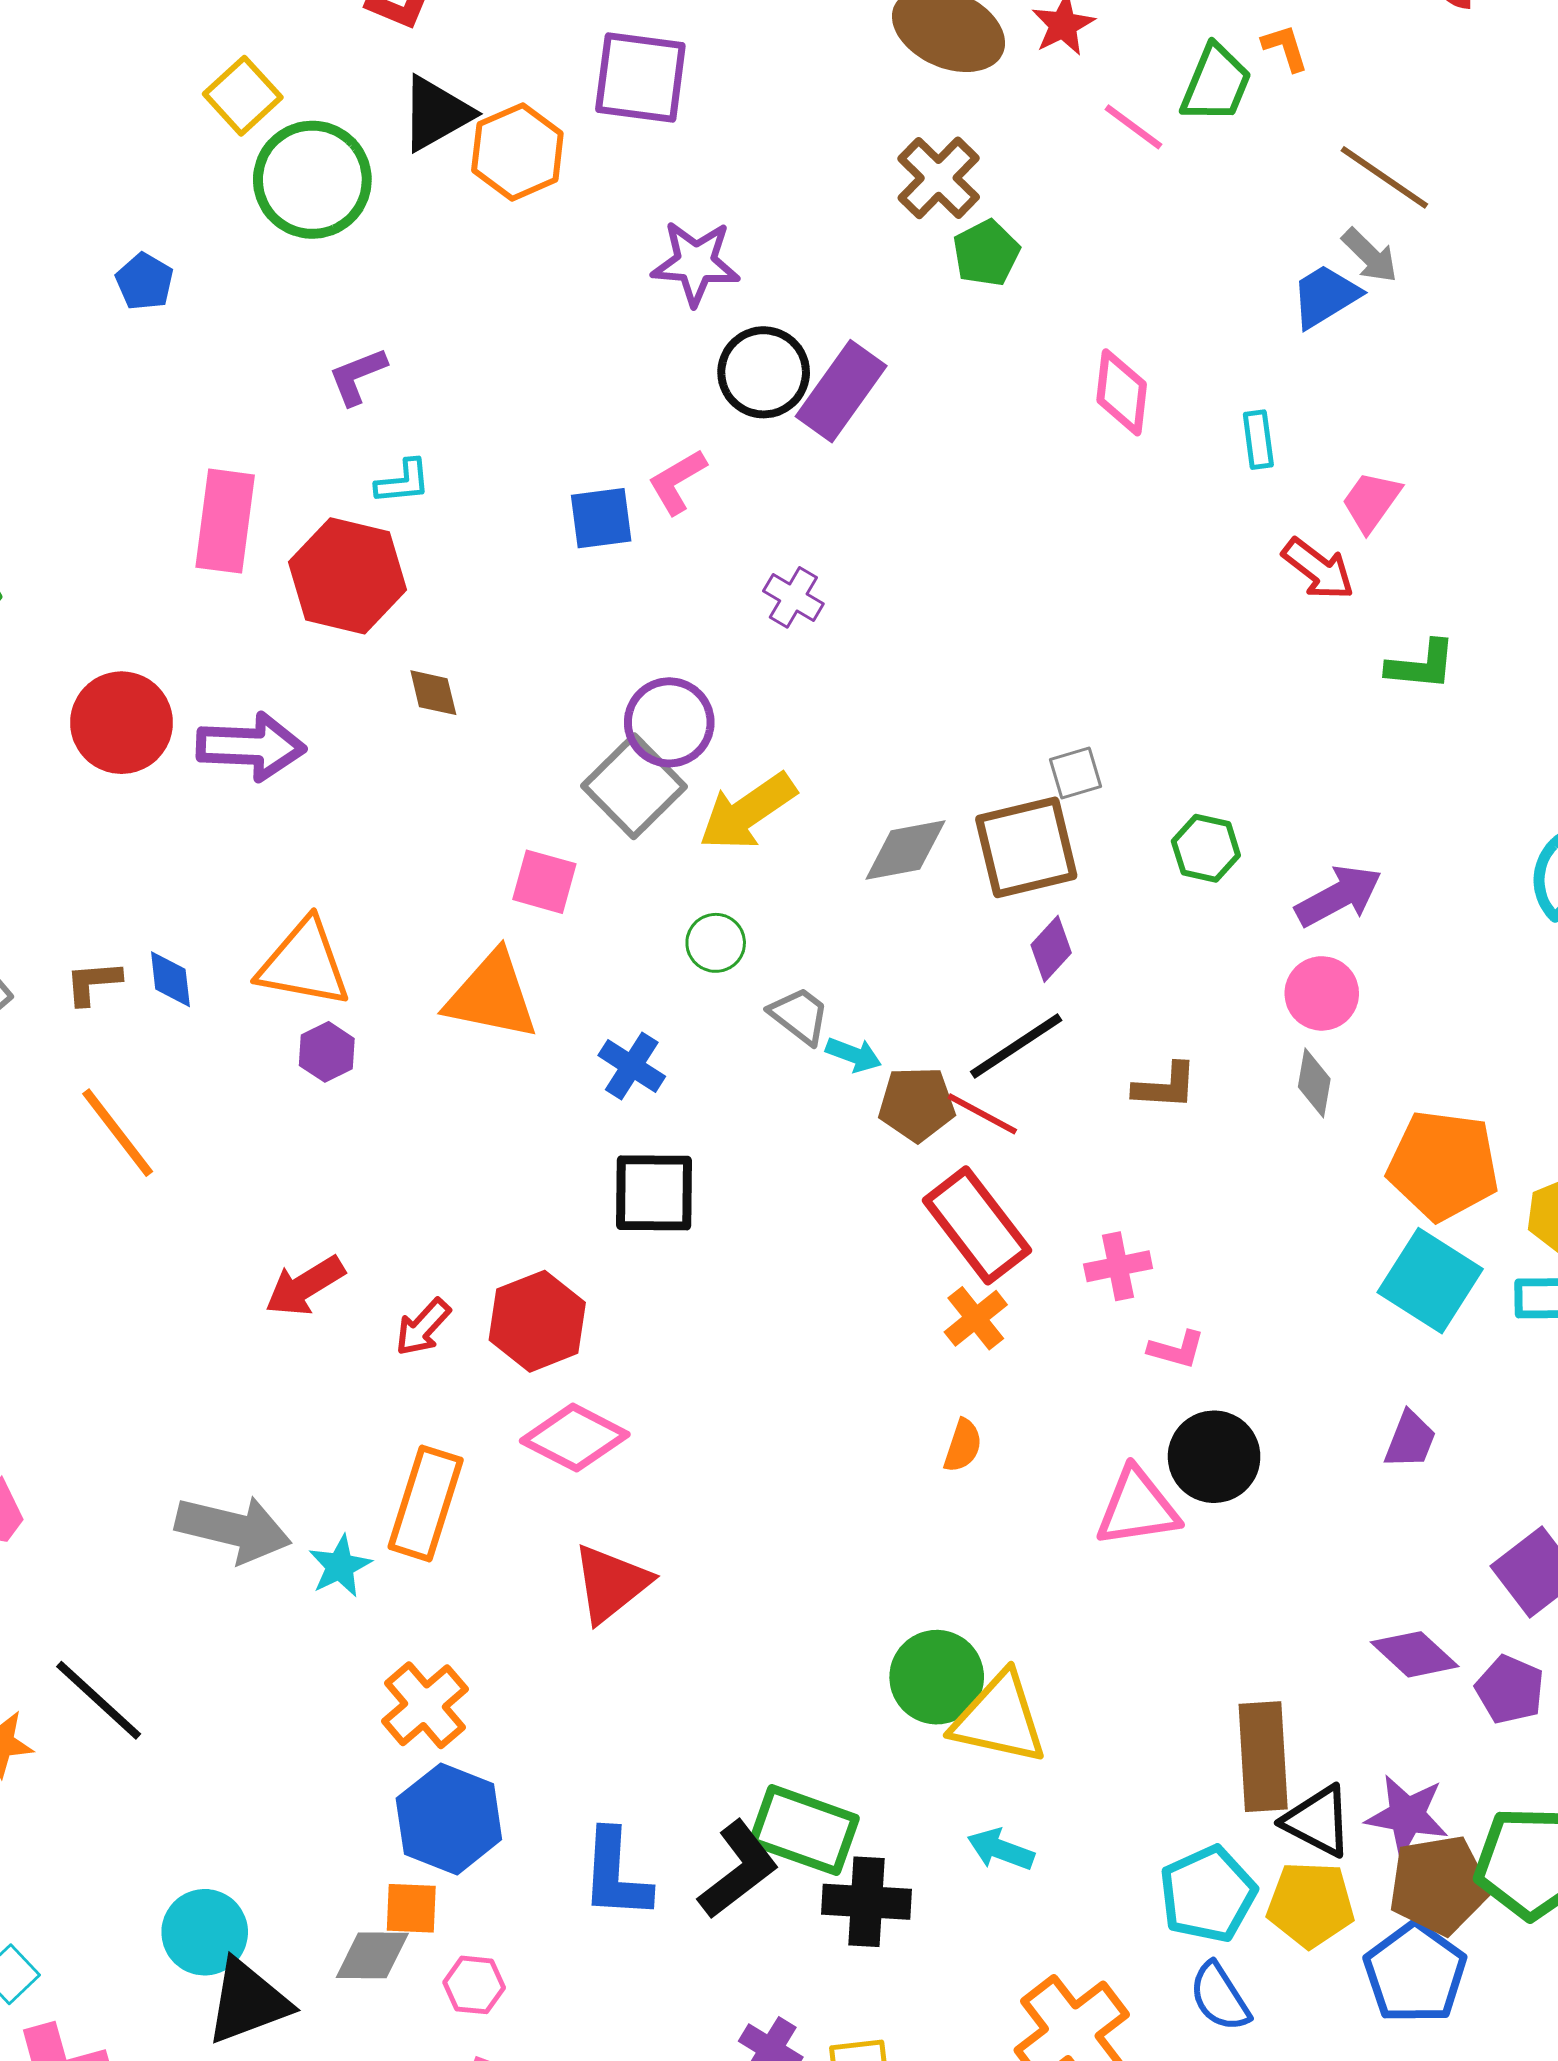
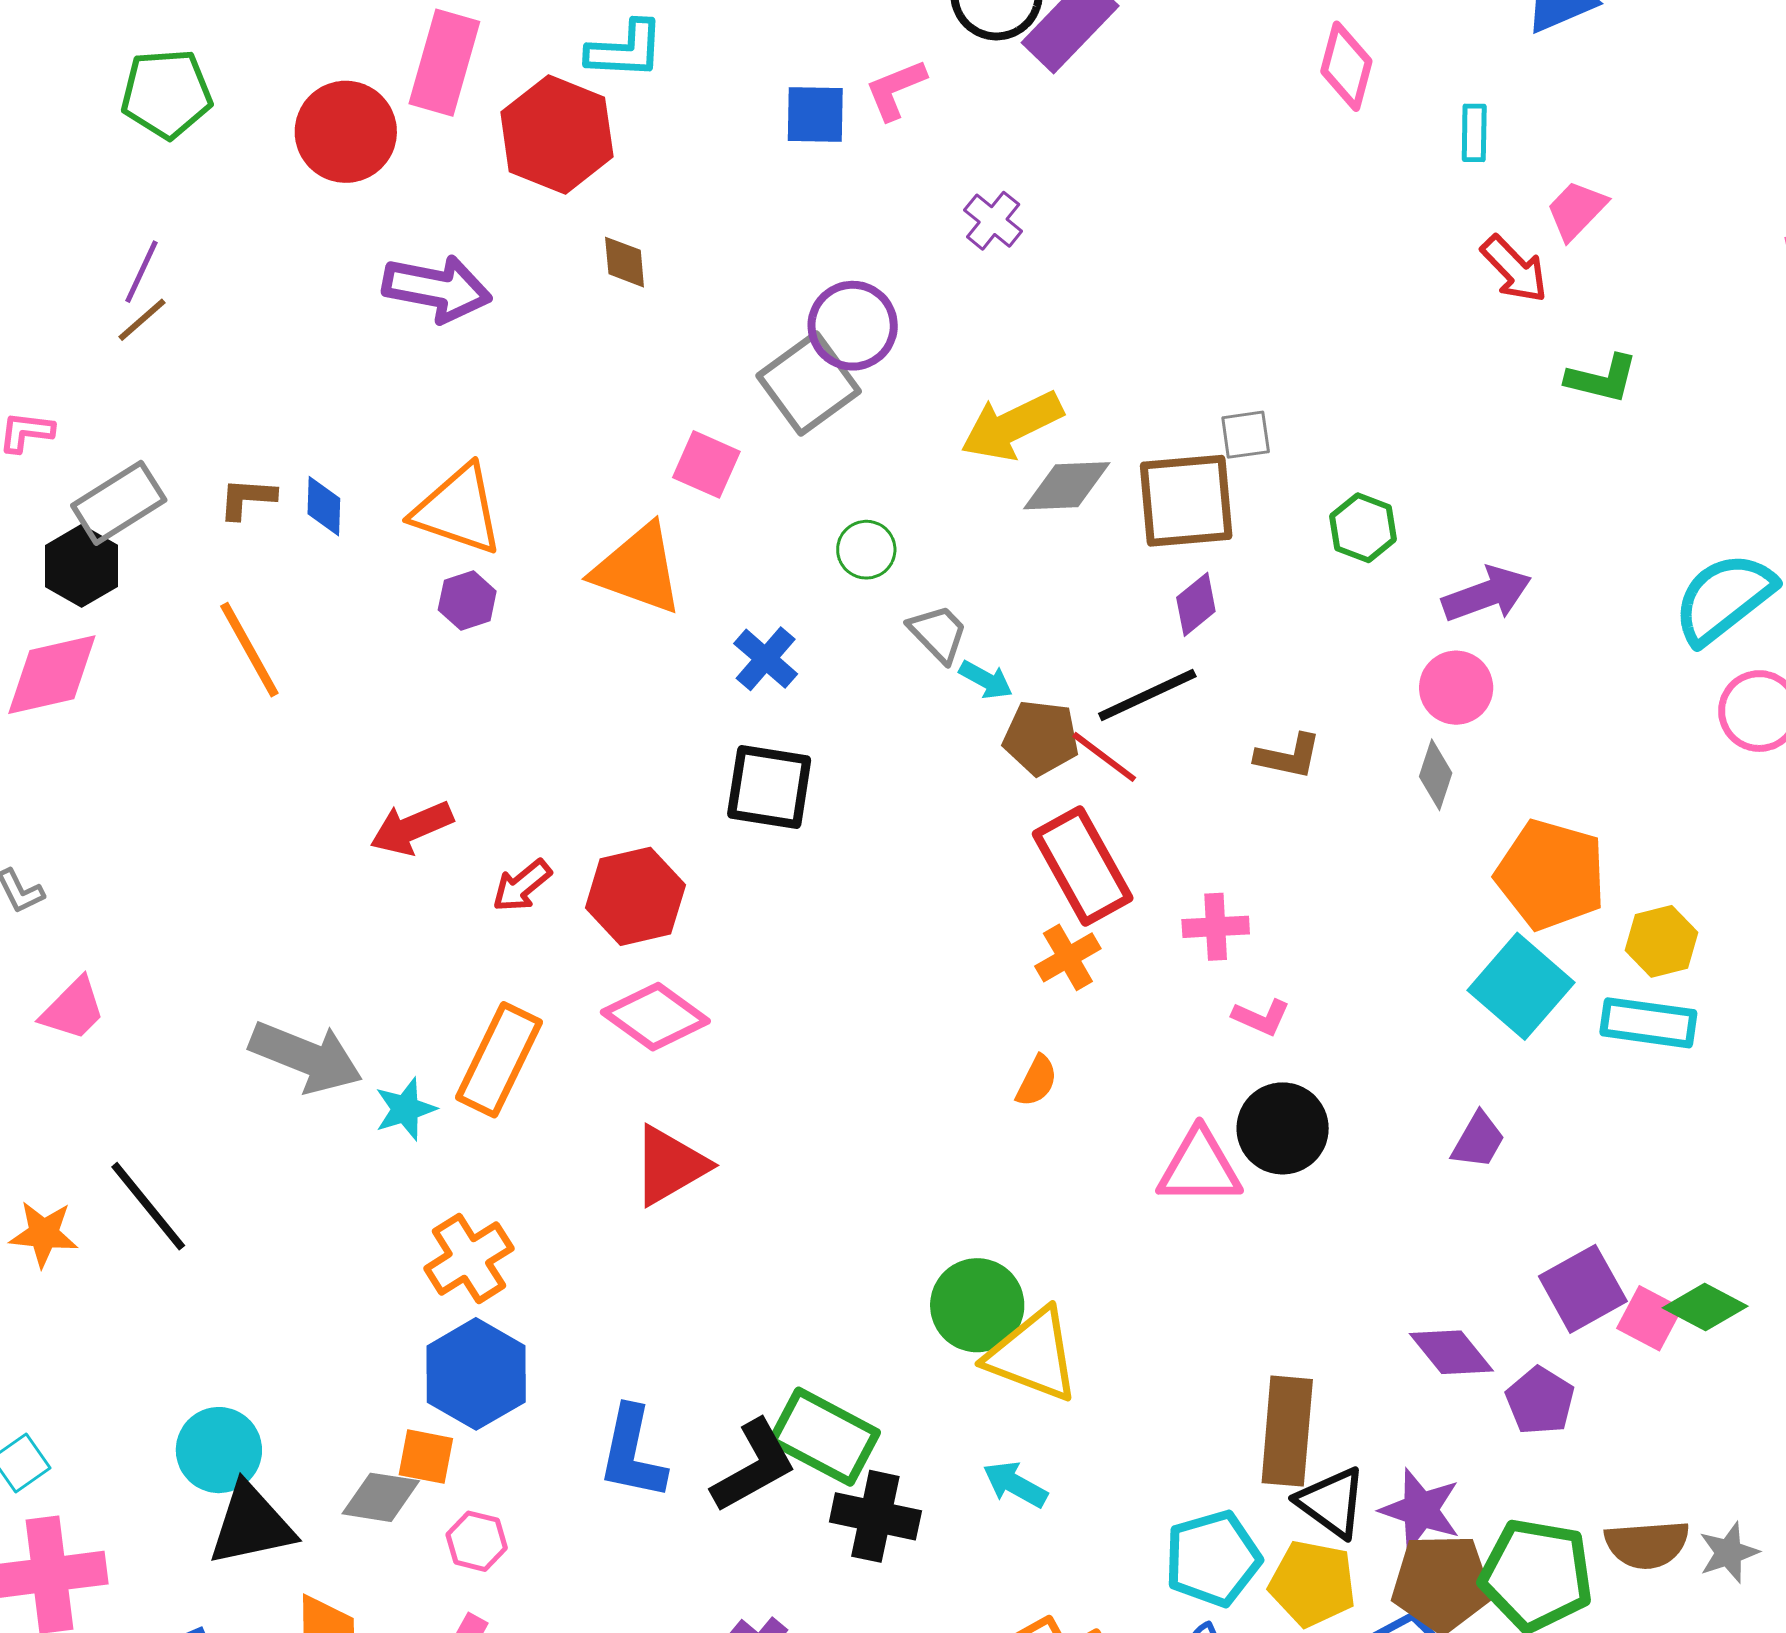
cyan L-shape: (403, 482) -> (625, 50), size x1.4
red circle: (122, 723) -> (346, 132), moved
yellow arrow: (747, 812) -> (1012, 426), moved

